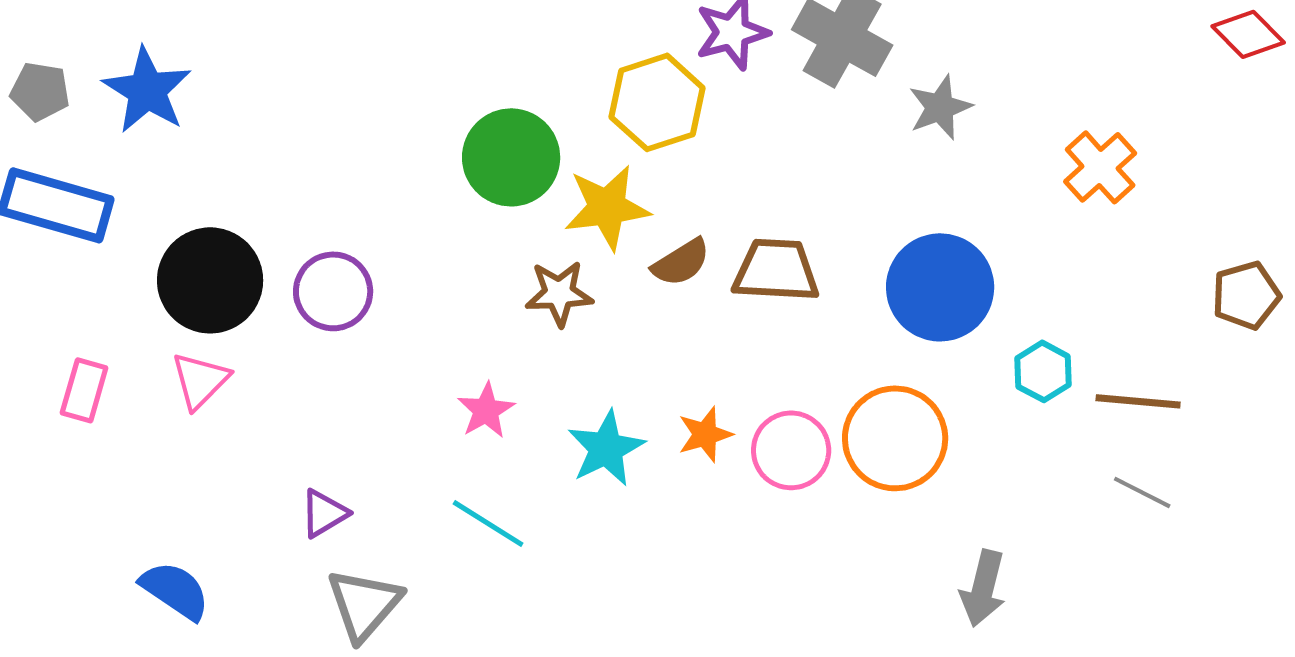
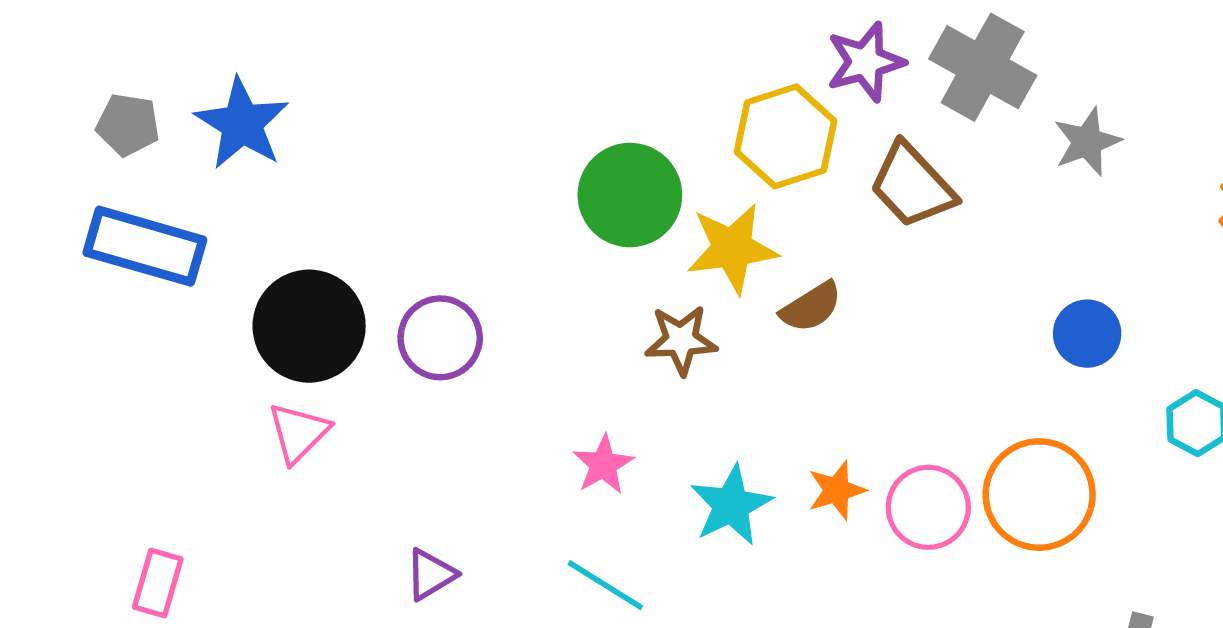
brown trapezoid: (776, 270) -> (912, 185), moved, turned -136
blue circle: (940, 287) -> (1087, 334), size x0.6
pink rectangle: (84, 390) -> (158, 583), moved

